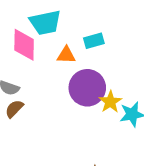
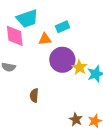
brown semicircle: (14, 109) -> (34, 95), moved, turned -32

